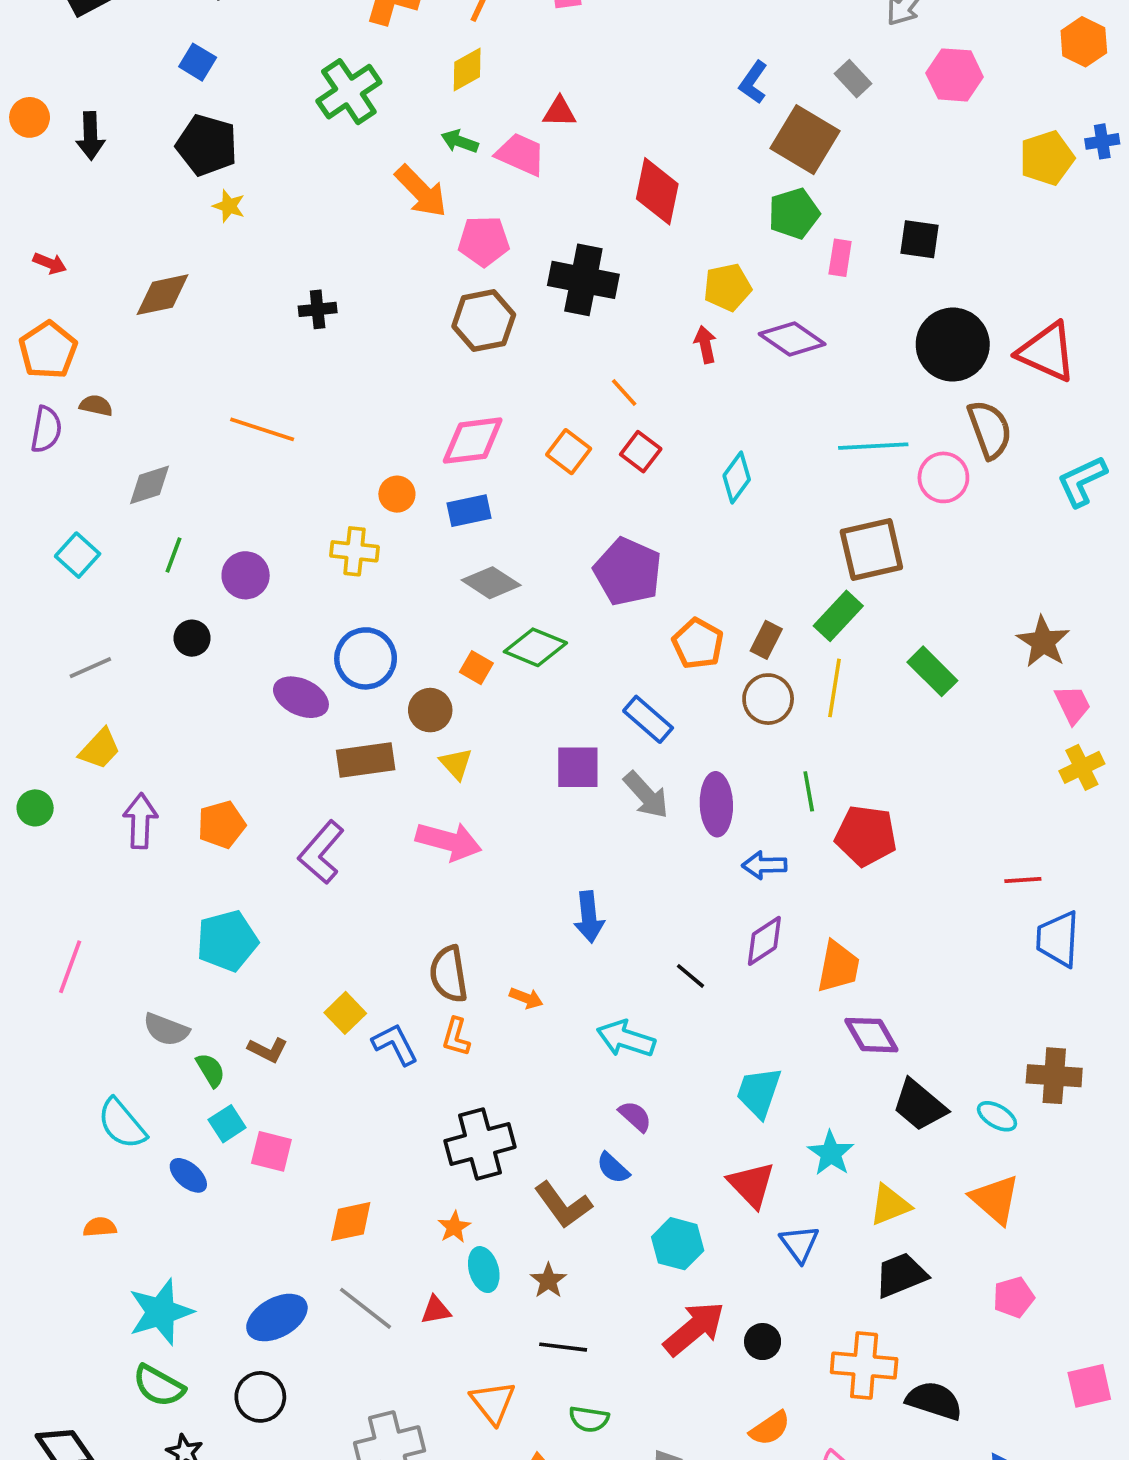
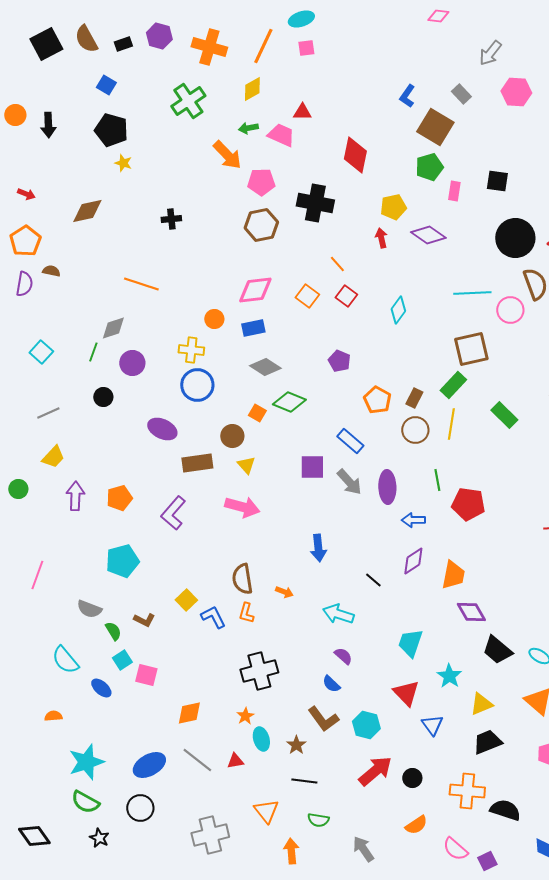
green arrow: (460, 141) -> (248, 128), turned -30
gray diamond: (150, 485) -> (113, 328), moved
purple pentagon: (628, 572) -> (339, 361), size x0.6
blue circle: (366, 658) -> (197, 385), moved
brown L-shape: (563, 1205) -> (323, 719), moved

